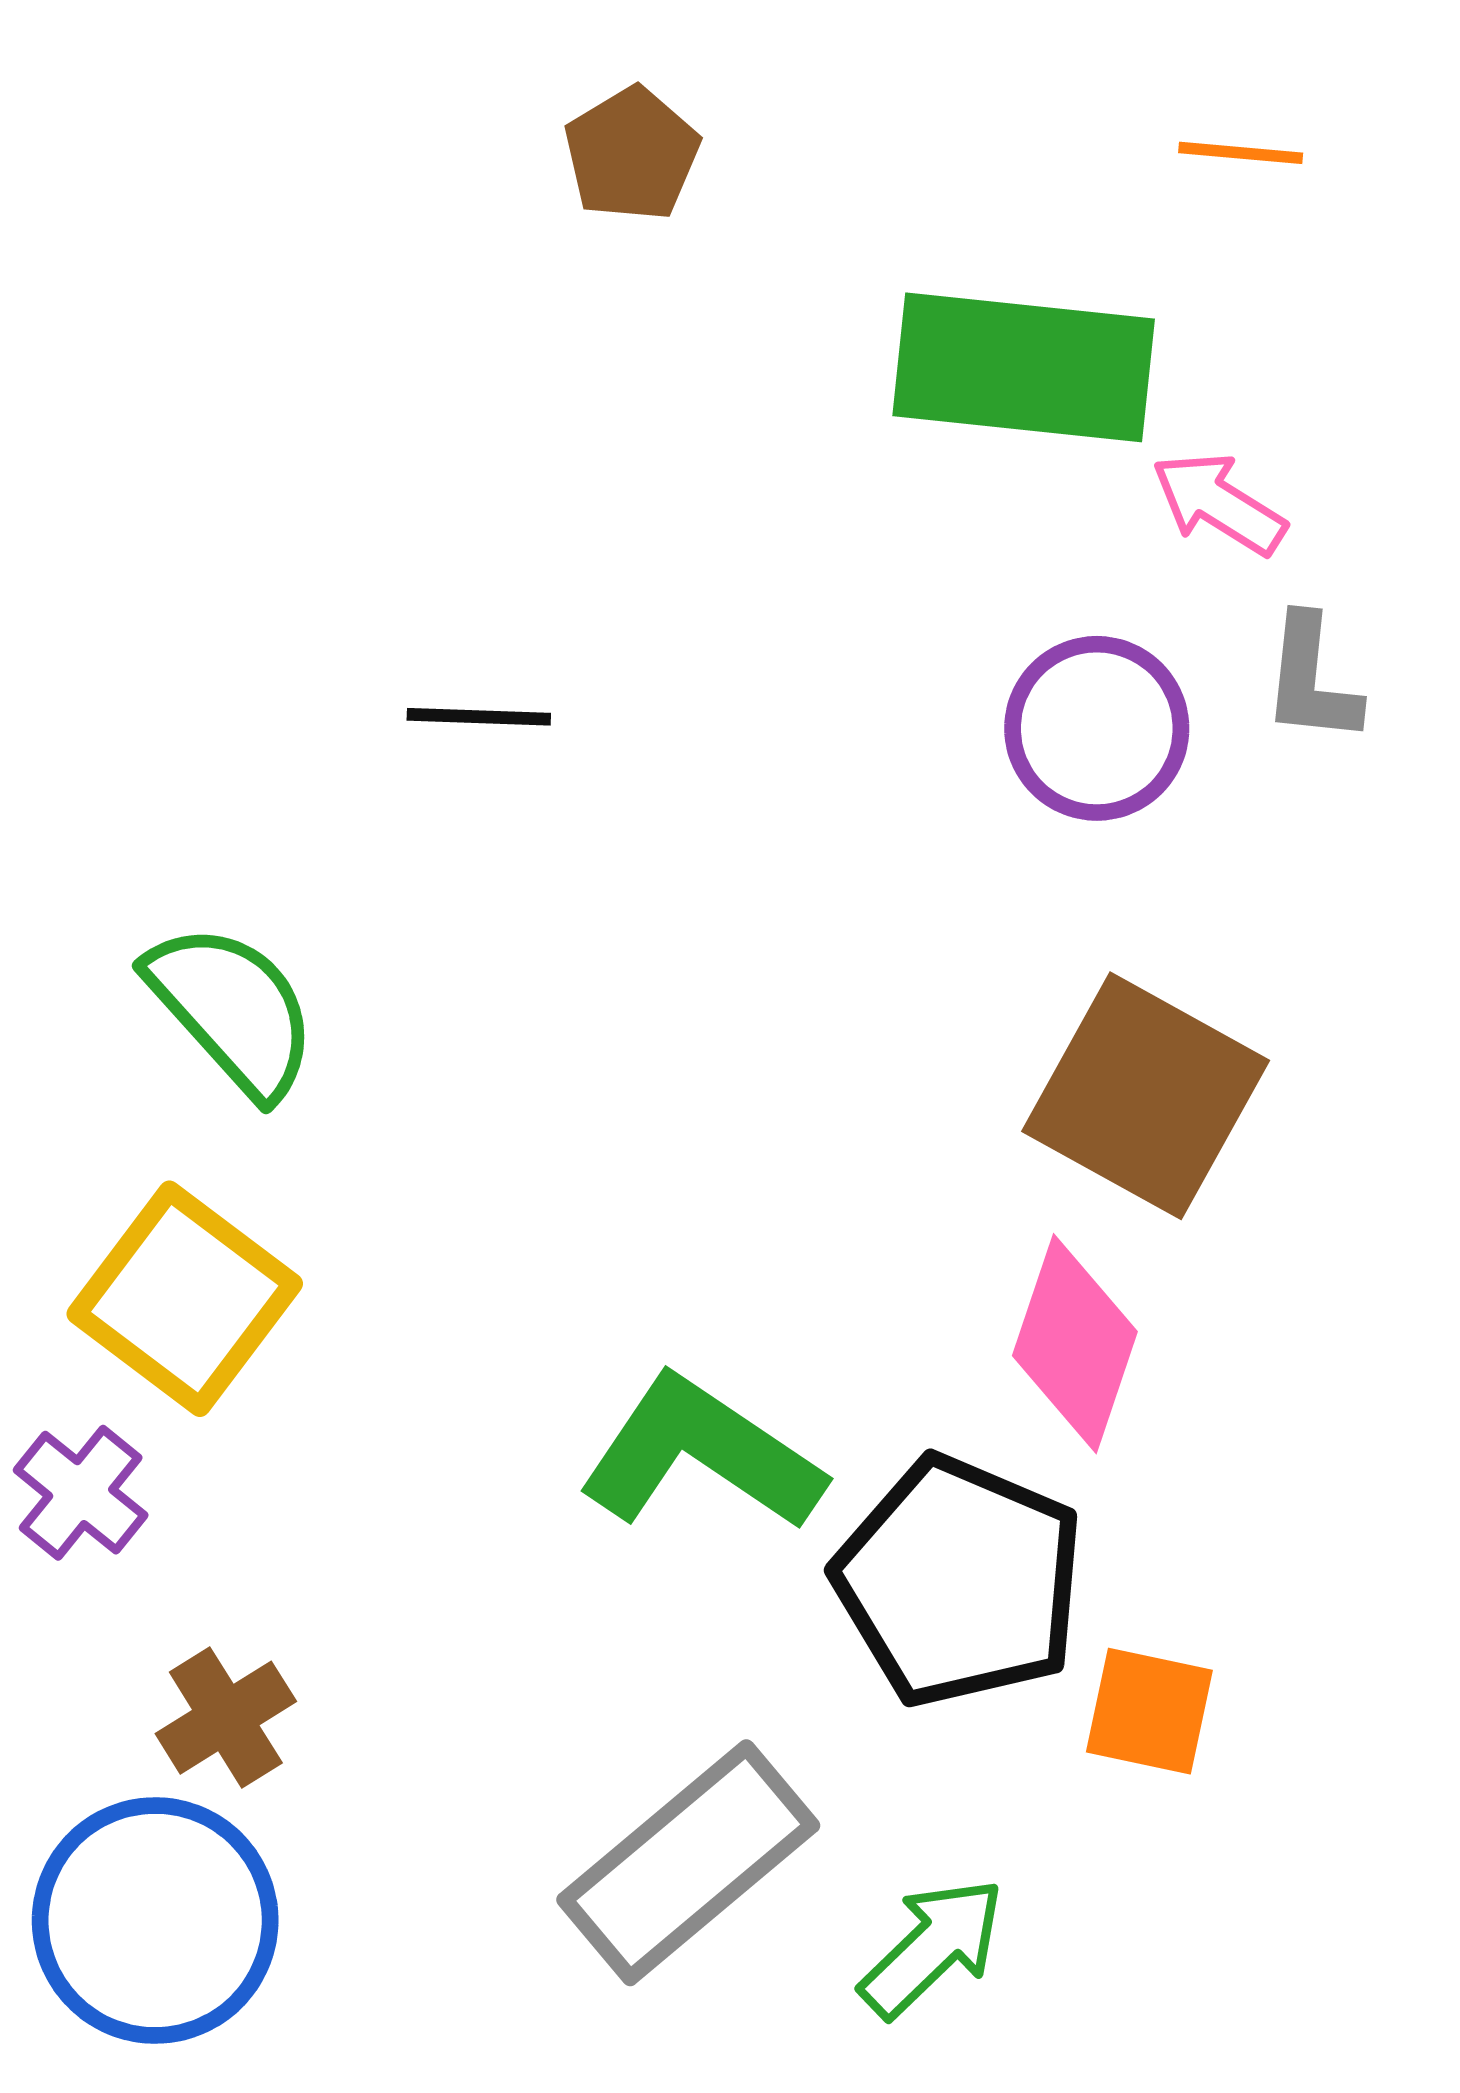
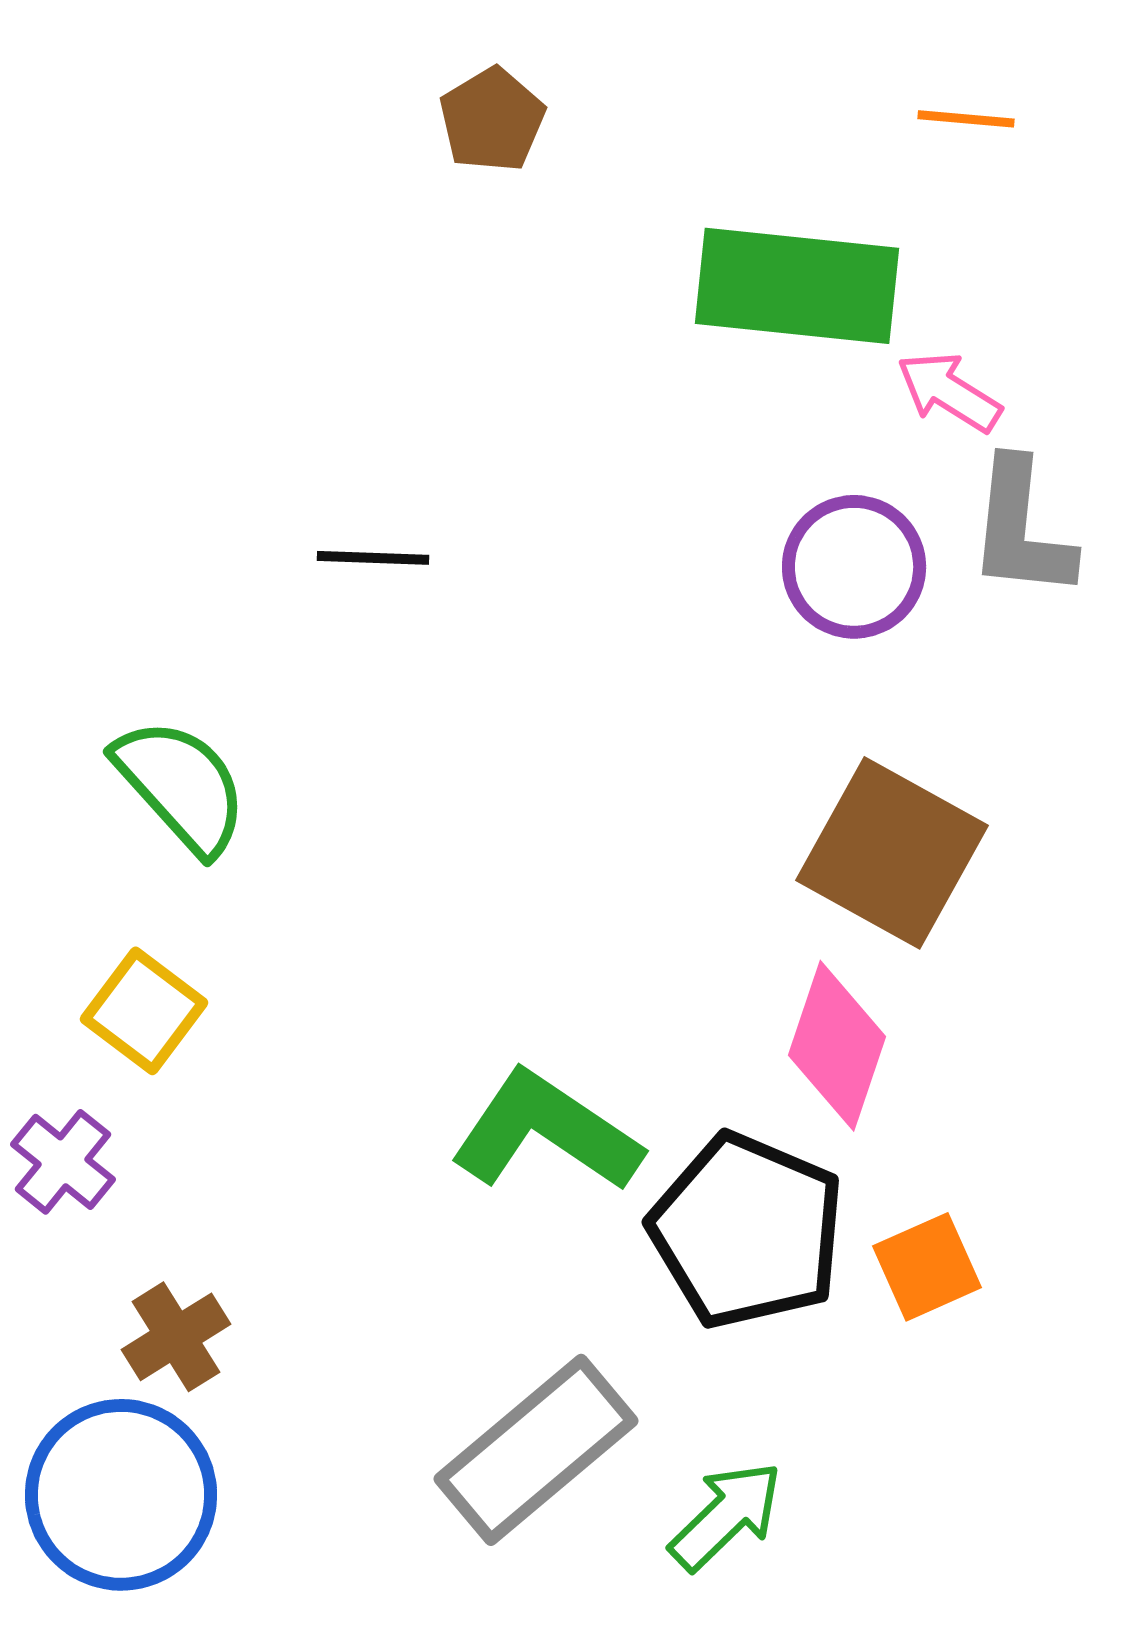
gray L-shape: (1311, 680) -> (1021, 529), size x1.4
yellow square: (185, 1299) -> (144, 1011), size x0.7
orange square: (1149, 1711) -> (927, 1267), moved, turned -36

